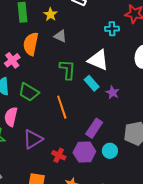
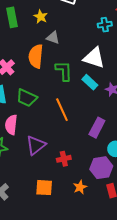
orange semicircle: (31, 44) -> (36, 56), moved
purple hexagon: (84, 152) -> (101, 168), moved
red cross: (59, 155) -> (64, 159), turned -32

